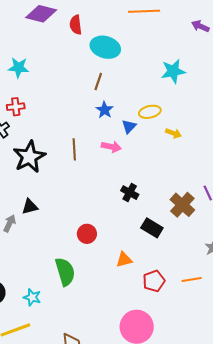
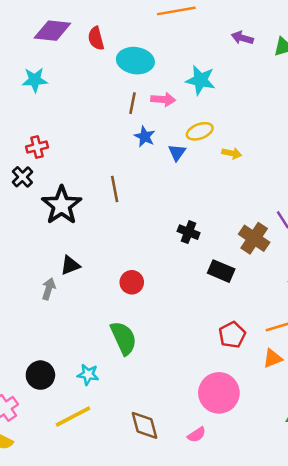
purple arrow: (200, 26) -> (242, 38), moved
cyan star: (18, 68) -> (35, 80), moved
cyan star: (173, 71) -> (200, 80), moved, turned 30
pink arrow: (111, 147) -> (163, 99), moved
red circle: (87, 234) -> (132, 282), moved
orange triangle: (124, 260) -> (273, 358), moved

